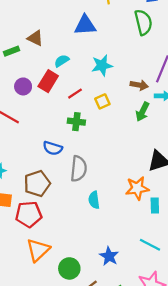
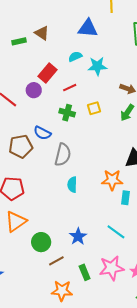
cyan semicircle: (62, 61) -> (75, 57), moved
purple circle: (23, 86) -> (34, 90), moved
yellow square: (102, 101) -> (94, 108), moved
brown pentagon: (37, 184) -> (21, 146), moved

